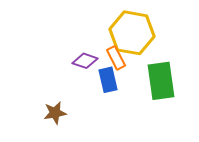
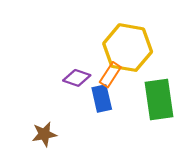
orange rectangle: (116, 58) -> (110, 75), turned 60

